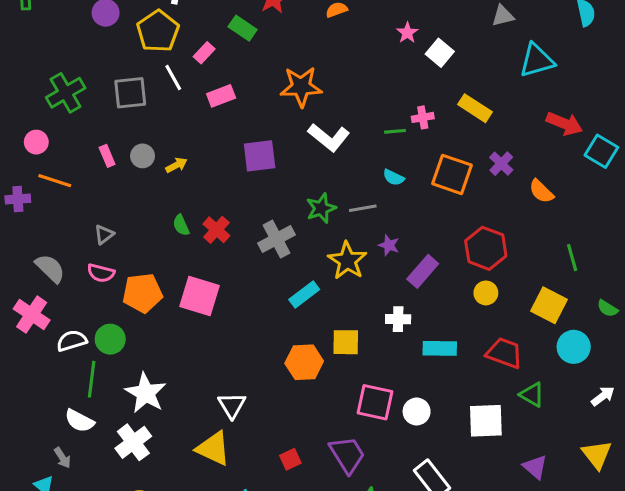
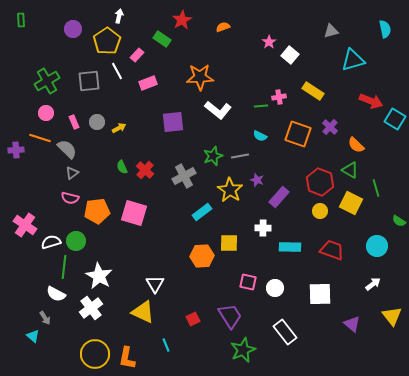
pink circle: (36, 142) -> (46, 113), moved
gray semicircle: (50, 268) -> (67, 149), moved
yellow square: (549, 305) -> (351, 203), moved
green triangle: (532, 395) -> (350, 170), moved
white arrow: (603, 396) -> (373, 284), moved
pink square: (375, 402) -> (248, 282), size x0.7

